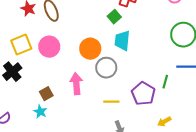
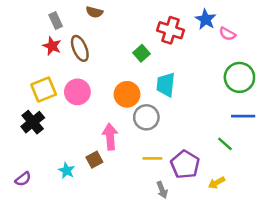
green square: (114, 17) -> (142, 53), moved
green line: (165, 82) -> (225, 144), moved, turned -64
brown square: (46, 94) -> (94, 160), moved
purple pentagon: (143, 94) -> (185, 164), moved

